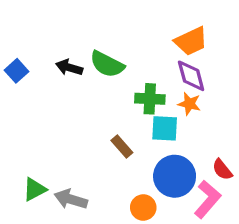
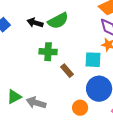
green semicircle: (107, 64) -> (58, 21), turned -55
green cross: (150, 99) -> (48, 52), moved

